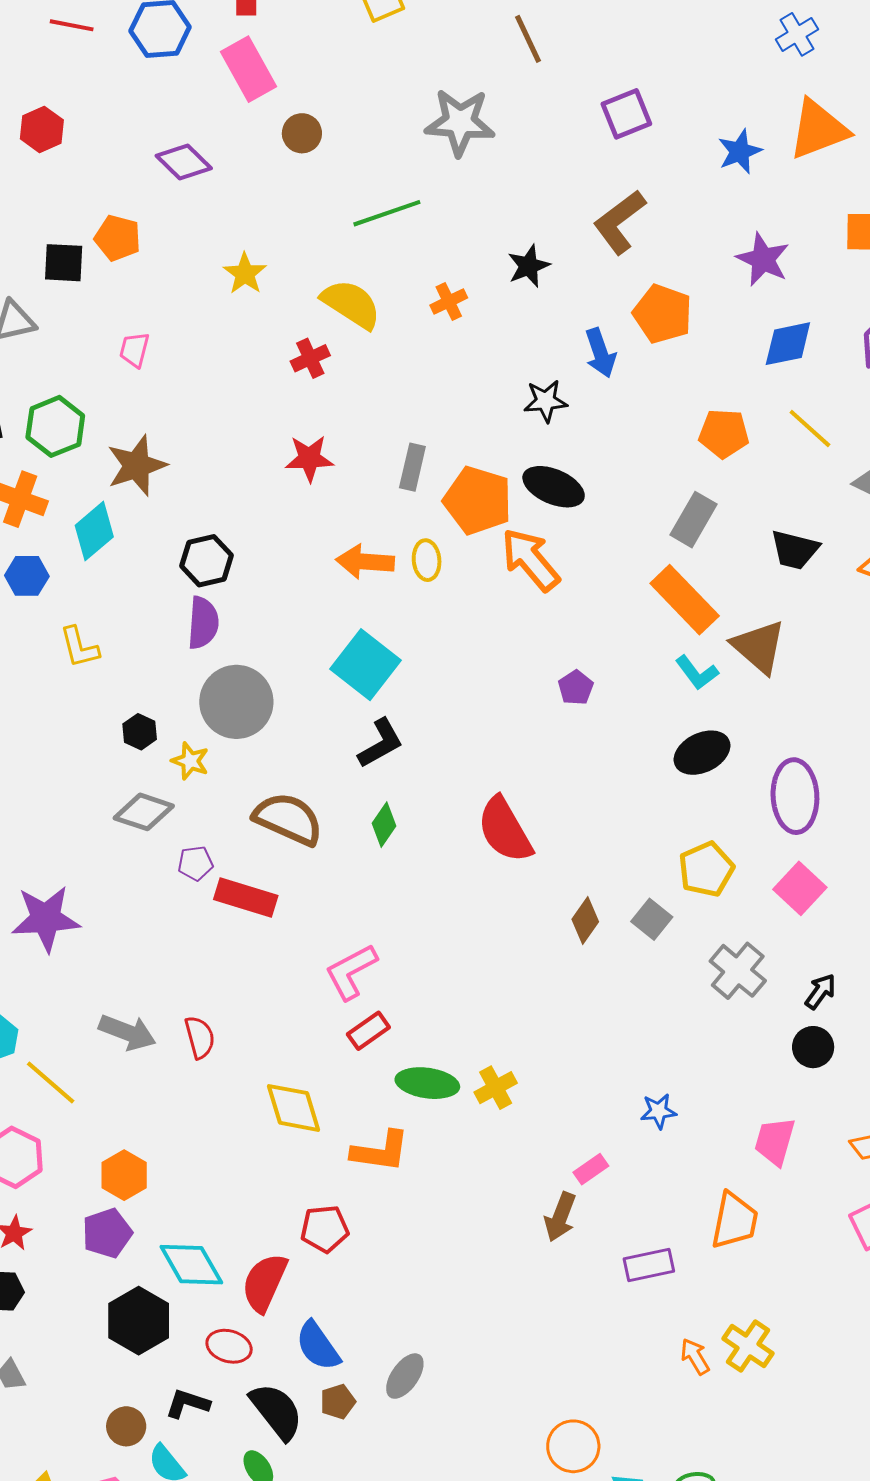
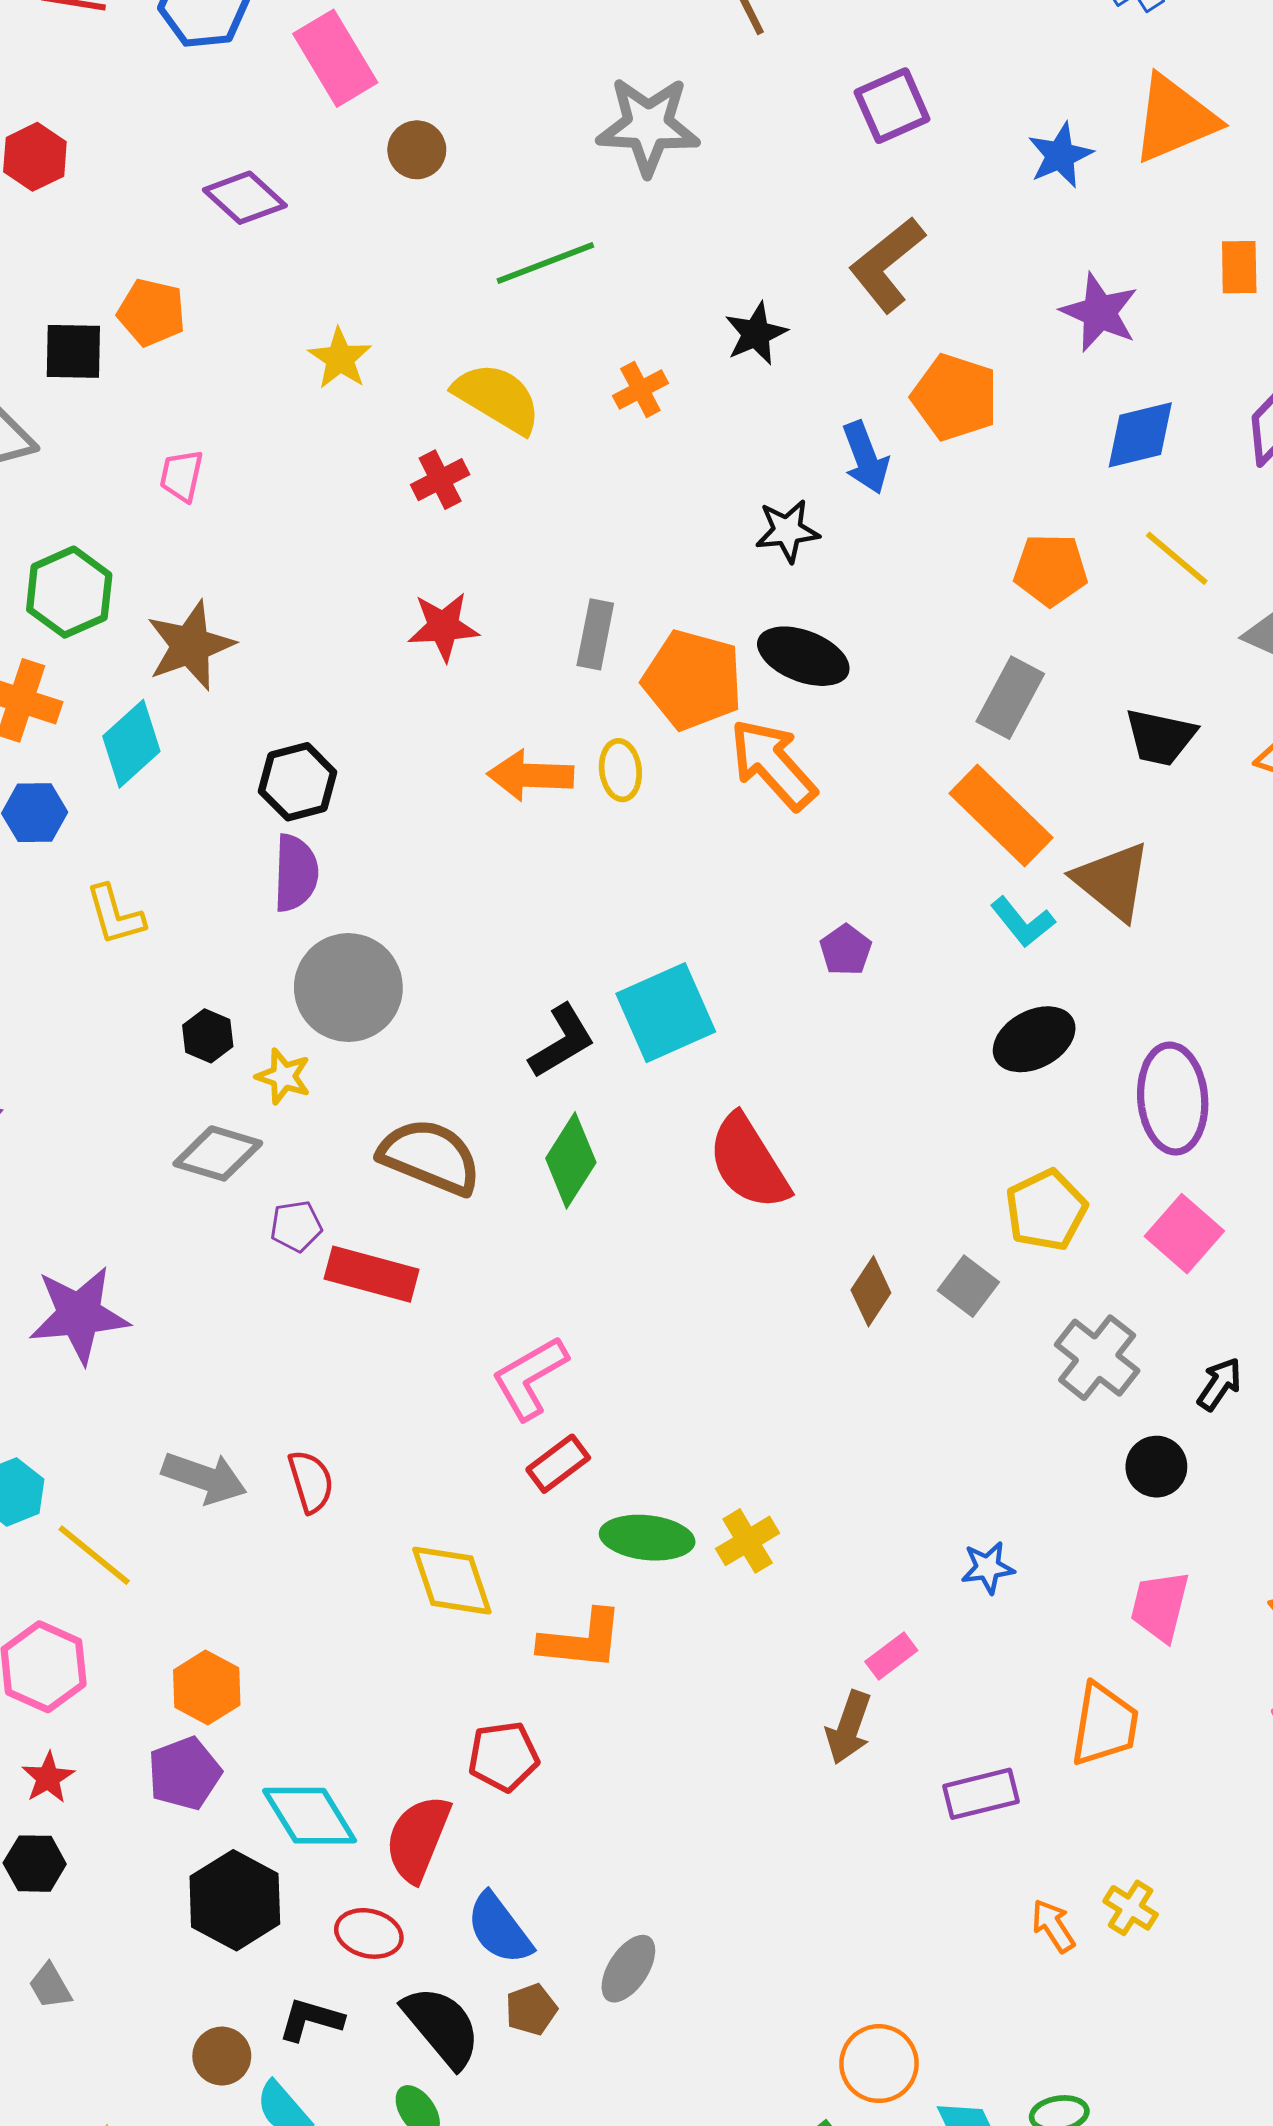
cyan square: (365, 665) -> (666, 1013), moved, turned 30
green diamond: (384, 825) -> (571, 1160), size x1.4
black circle: (813, 1047) -> (1156, 1467), moved
yellow cross: (748, 1346) -> (1131, 1908), size x0.7

